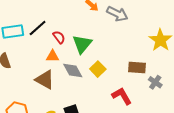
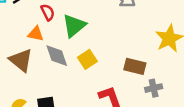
gray cross: (155, 82) -> (154, 88), turned 32

